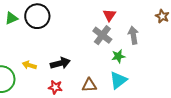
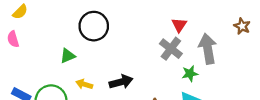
green triangle: (11, 18) -> (68, 56), moved
gray arrow: (133, 35) -> (208, 49), size x1.4

